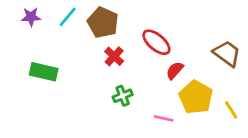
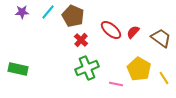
red semicircle: (175, 70) -> (133, 32), moved
green rectangle: (44, 72) -> (18, 69), moved
green cross: (123, 96) -> (87, 68), size x1.6

